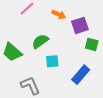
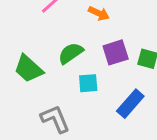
purple square: (80, 25) -> (116, 52), moved

